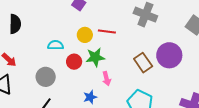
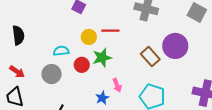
gray circle: (46, 77) -> (52, 74), moved
pink arrow: (107, 79) -> (117, 85), moved

